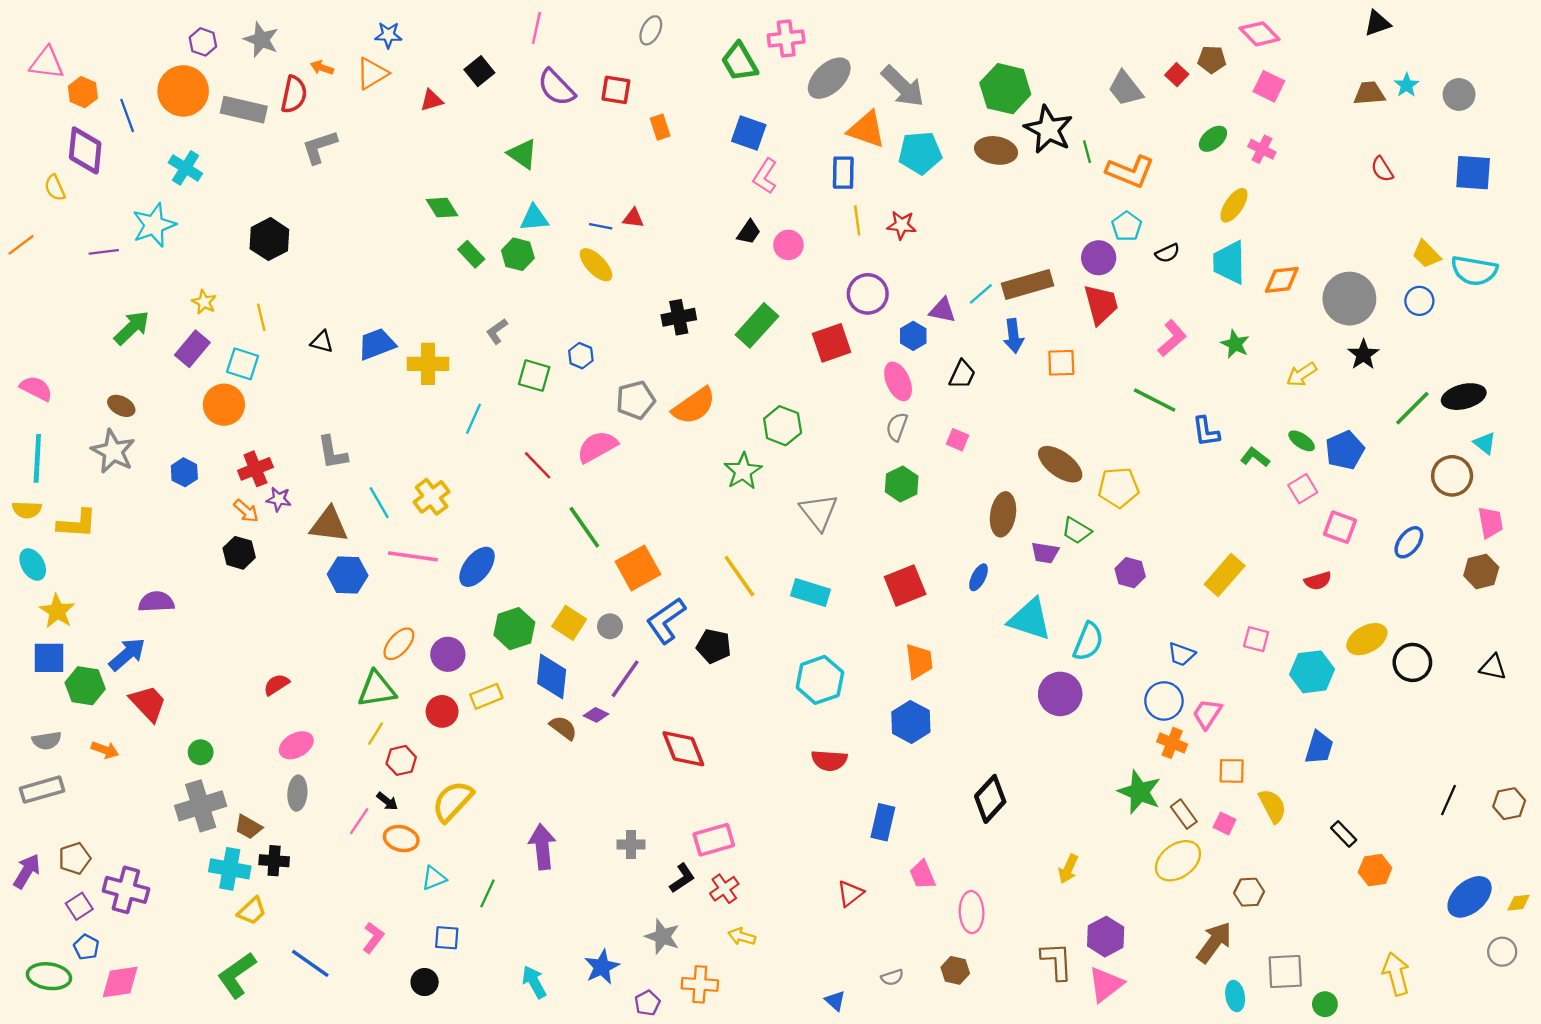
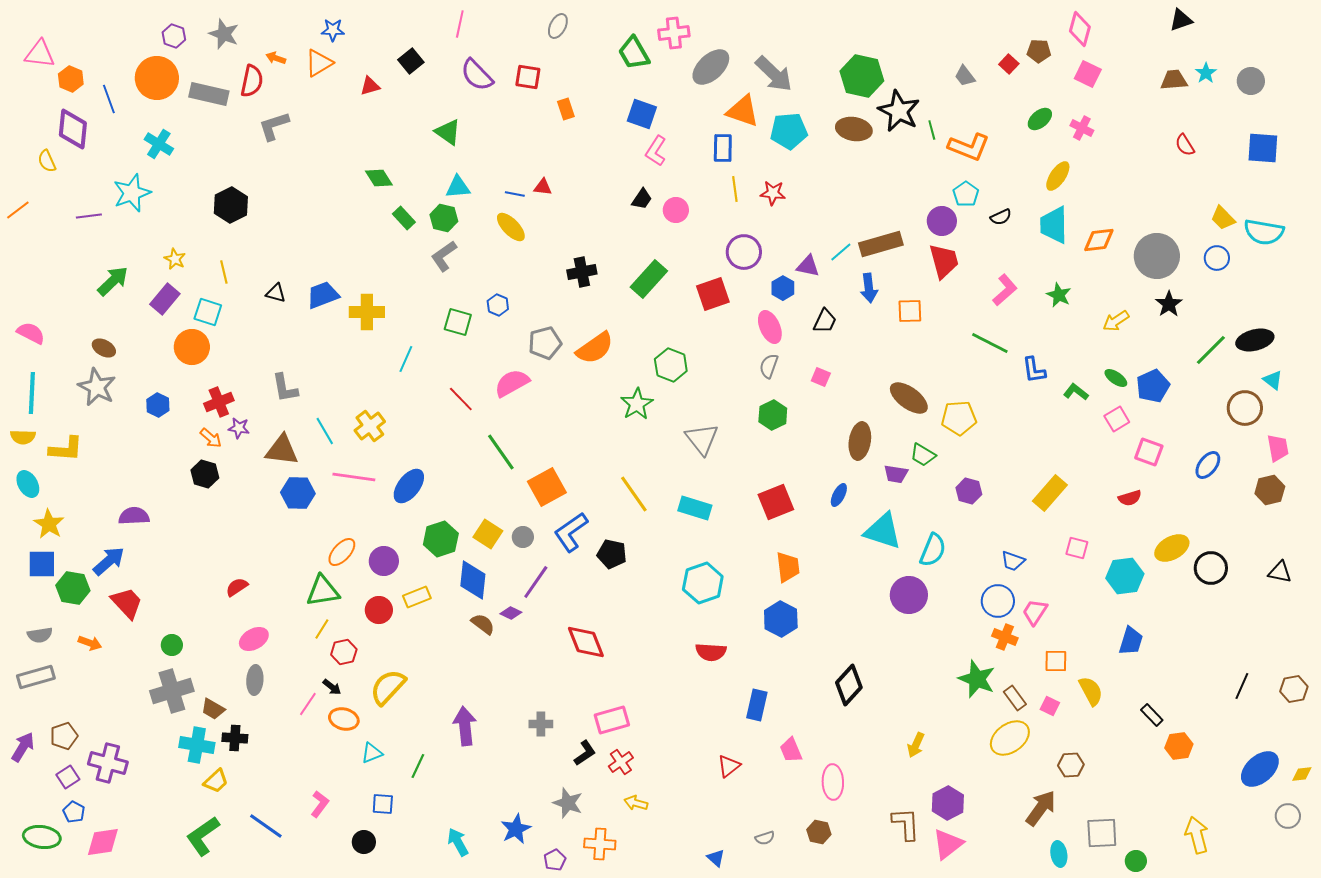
pink diamond: (1260, 34) -> (1080, 29), turned 60
gray trapezoid: (1125, 89) -> (965, 76), size x0.7
gray L-shape: (497, 331) -> (444, 256), moved, size x1.4

